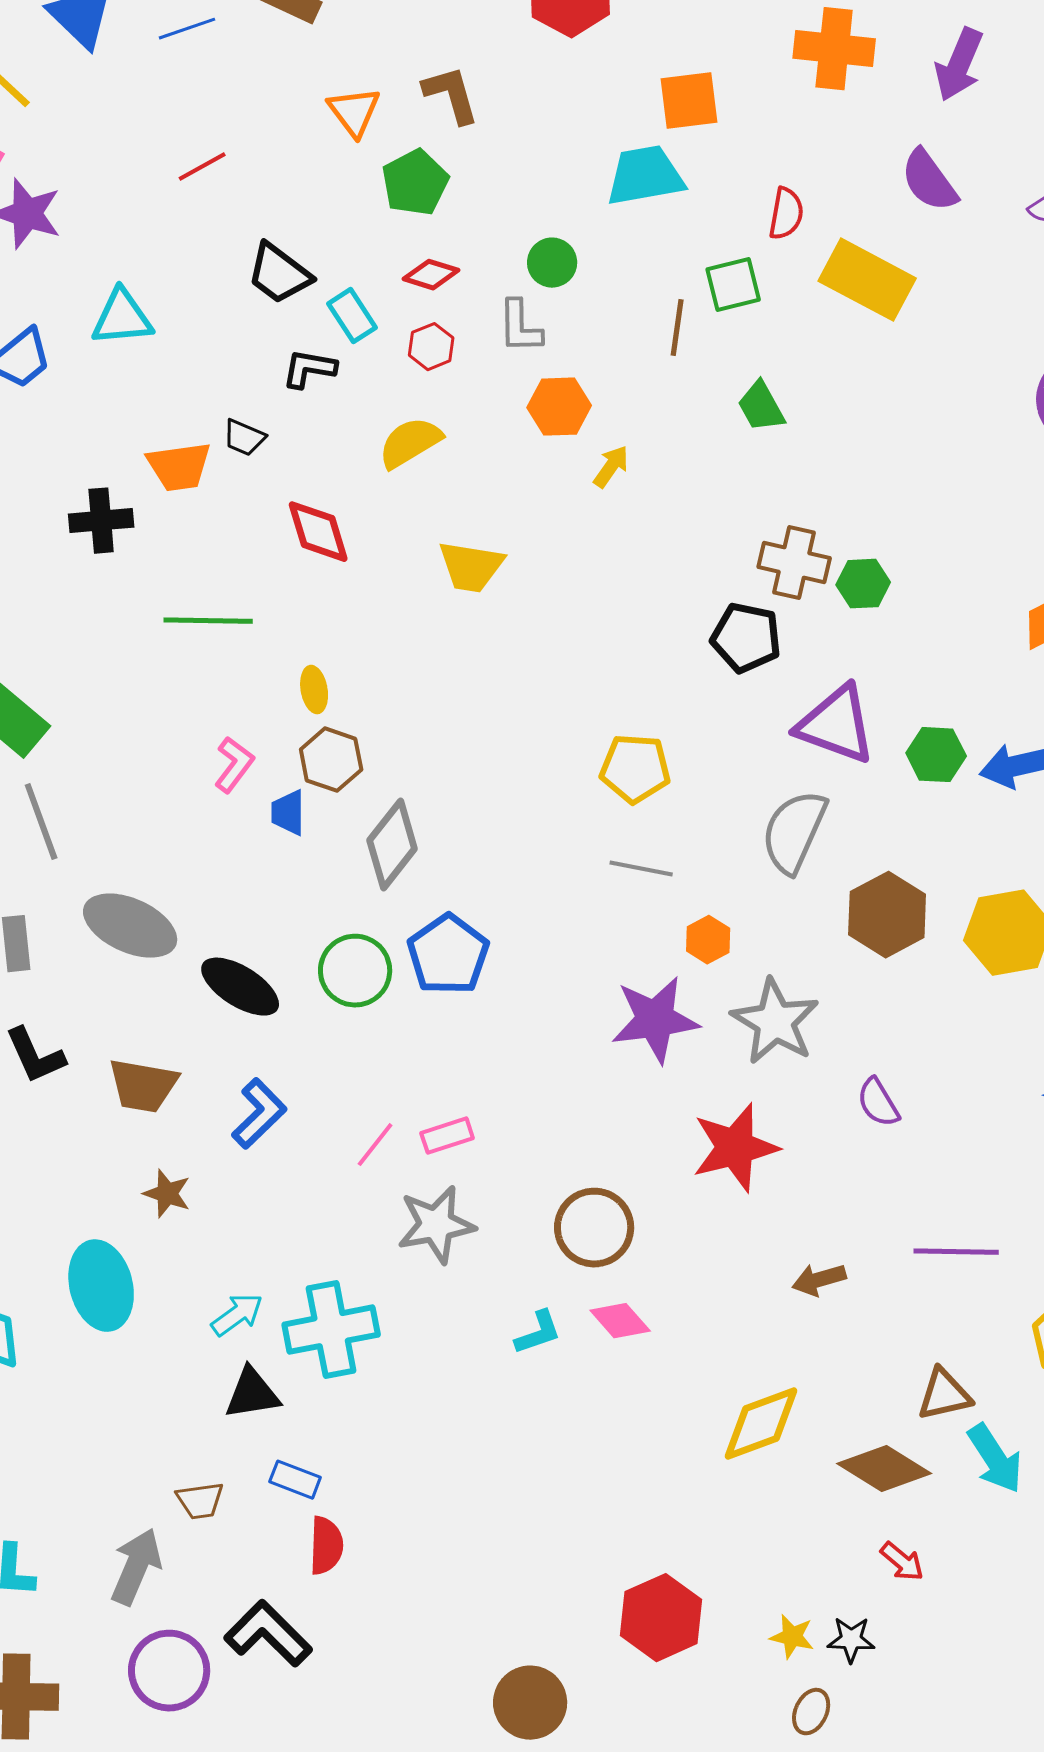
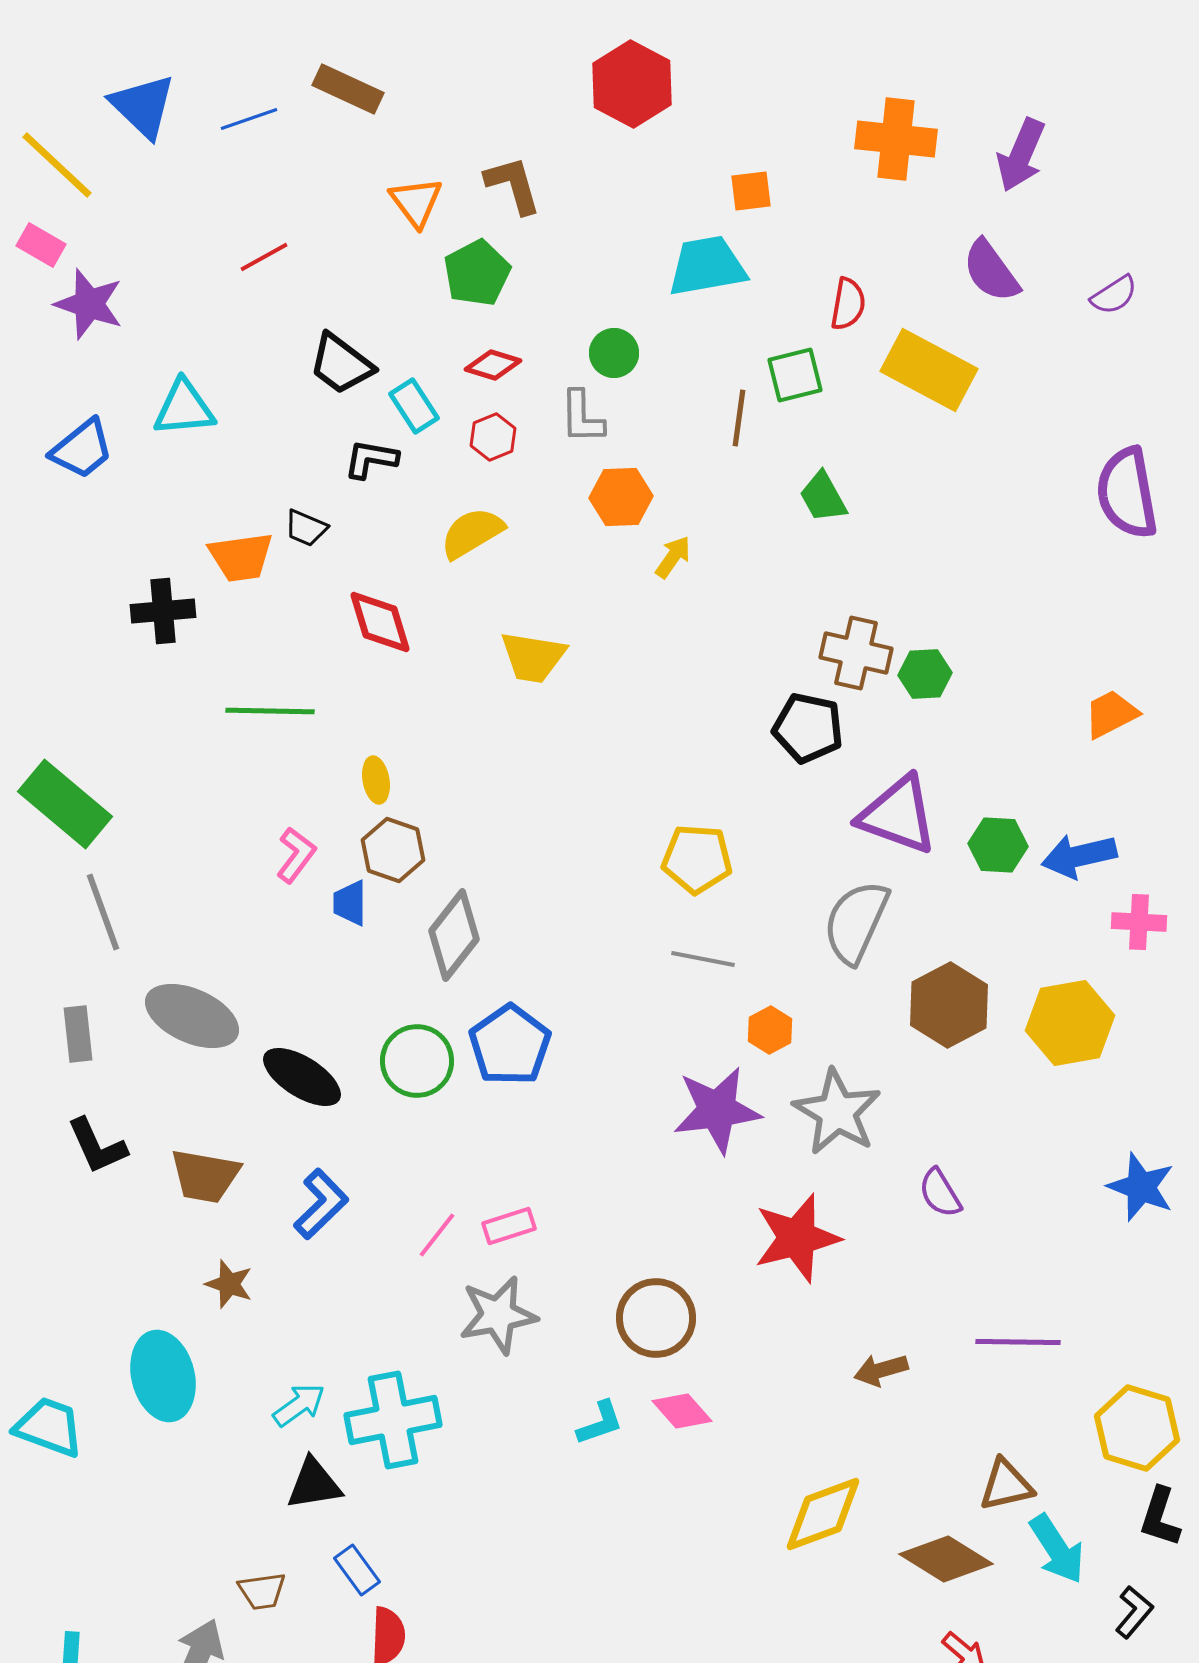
orange square: (689, 101) -> (751, 191), size x0.7
blue rectangle: (295, 1480) -> (357, 1570), turned 33

